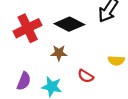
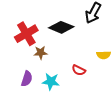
brown star: (59, 53) -> (41, 53), moved

